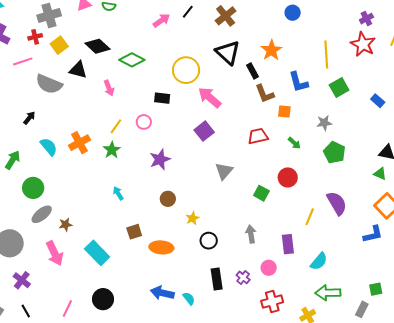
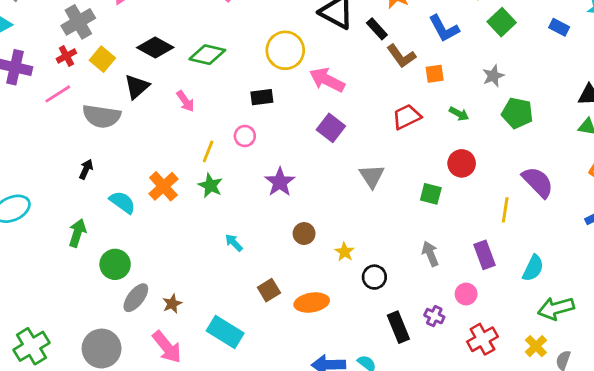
black triangle: (78, 70) -> (137, 87), turned -42

